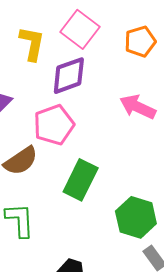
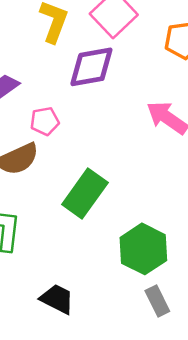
pink pentagon: (54, 125) -> (45, 121), moved, size x0.6

